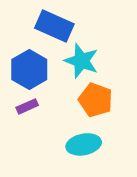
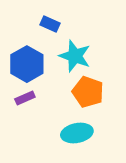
blue rectangle: (54, 26) -> (50, 24), size x0.6

